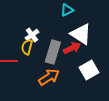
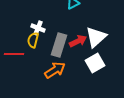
white triangle: (81, 34) -> (96, 37), moved, turned 45
white cross: (32, 35) -> (38, 28), turned -32

